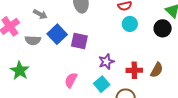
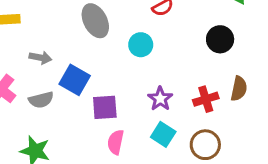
cyan circle: (130, 24) -> (141, 45), moved
black circle: (163, 28) -> (220, 39), moved
purple square: (79, 41) -> (105, 107), moved

